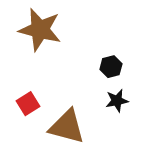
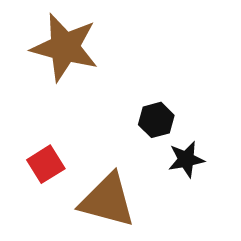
black hexagon: (111, 67) -> (156, 120), moved

